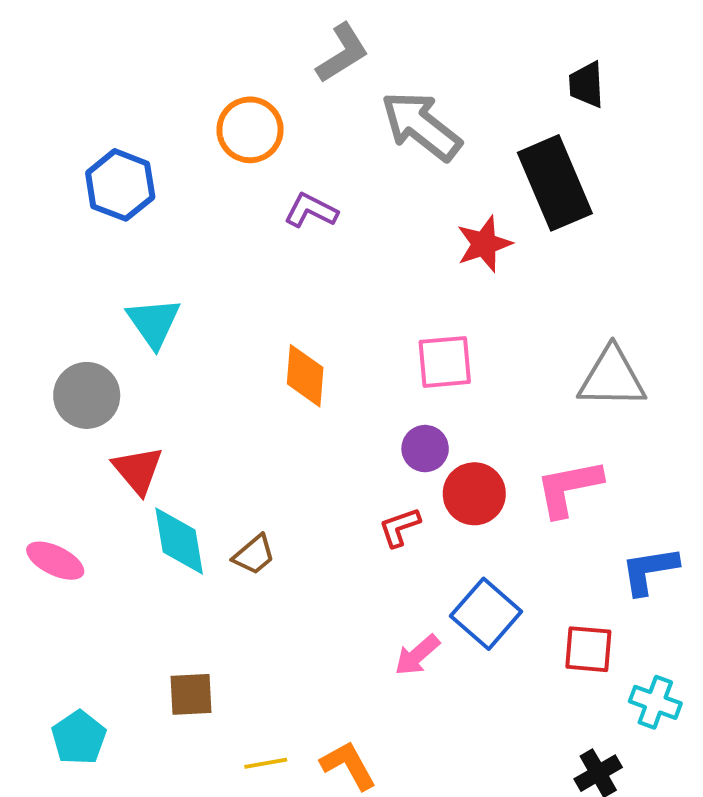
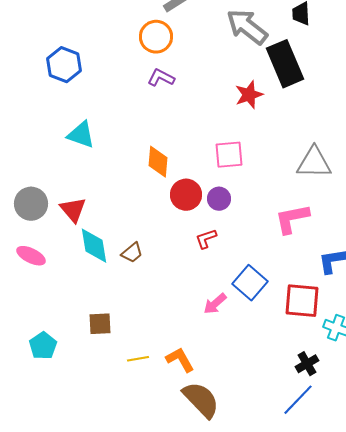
gray arrow: (421, 126) -> (247, 27), moved
orange circle: (250, 130) -> (156, 37), moved
cyan triangle: (154, 323) -> (81, 135), turned -36
gray circle: (87, 395) -> (31, 204), moved
red circle: (474, 494) -> (186, 195), moved
red square: (588, 649) -> (302, 301), size x1.4

